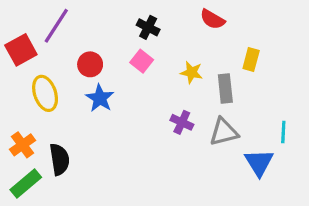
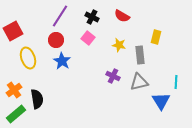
red semicircle: (212, 19) -> (122, 16), moved
purple line: (56, 26) -> (60, 16), moved

